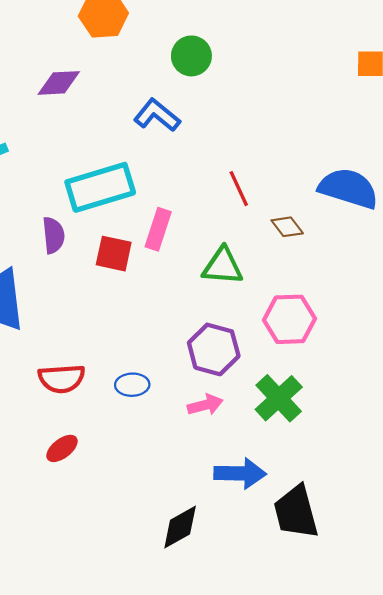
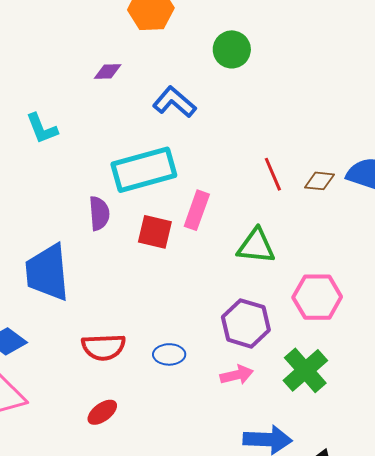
purple diamond: (59, 83) -> (108, 72), size x0.7
blue L-shape: (157, 115) -> (174, 102), moved
brown diamond: (287, 227) -> (320, 181), moved, turned -48

